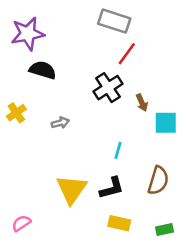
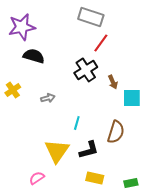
cyan line: (118, 150) -> (77, 123), moved
brown semicircle: (158, 181) -> (116, 132), moved
pink semicircle: (21, 223) -> (37, 178), moved

